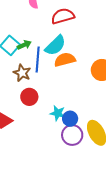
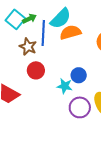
blue circle: (70, 119) -> (79, 75), moved

